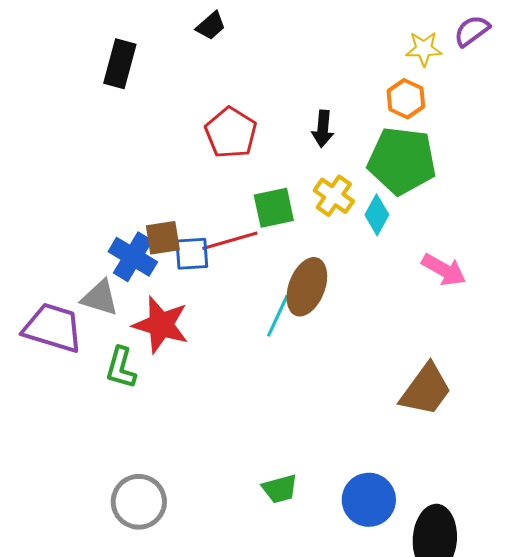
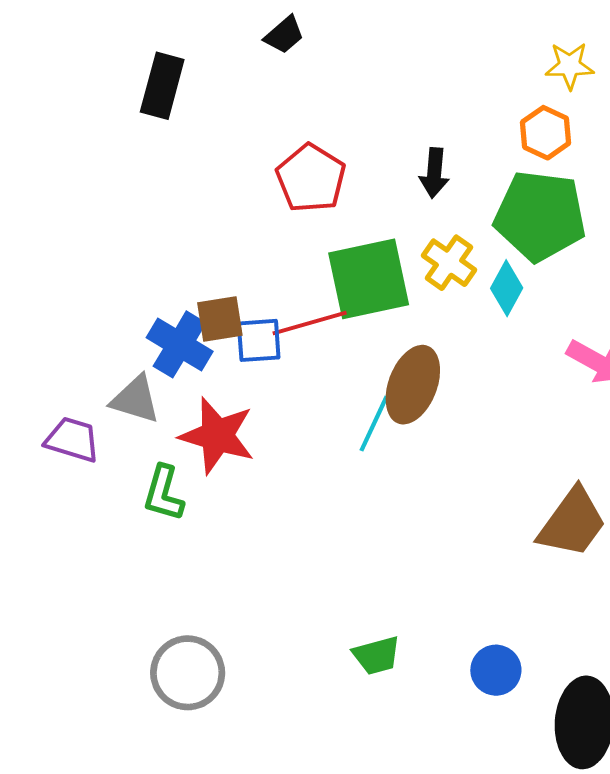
green square: (274, 208) -> (369, 279), size x1.5
purple trapezoid: (53, 328) -> (72, 440), size x0.7
blue circle: (369, 500) -> (496, 670), size x0.7

